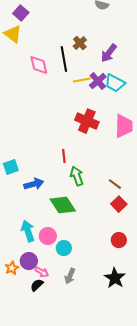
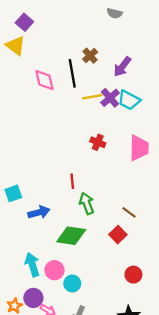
red cross: (87, 121) -> (98, 142), size x0.6
red square: (119, 204) -> (118, 235), moved
green diamond: (63, 205) -> (71, 236), turned -48

